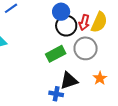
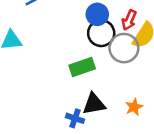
red arrow: (84, 22) -> (129, 20), moved
gray circle: (86, 48) -> (124, 48), moved

